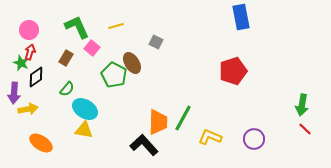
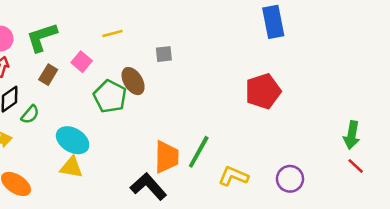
green L-shape: (77, 27) -> (42, 37), moved, turned -84
gray square: (156, 42) -> (164, 54), turned -32
green semicircle: (67, 89) -> (30, 114), moved

